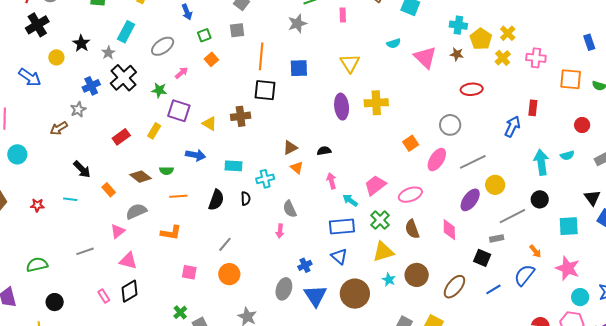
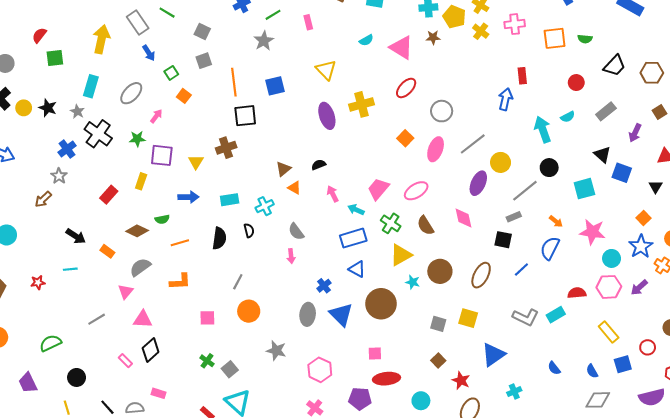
yellow circle: (56, 57) -> (24, 108), moved
red ellipse: (472, 89) -> (406, 88), moved, turned -30
yellow triangle: (209, 124) -> (196, 162), turned 42

